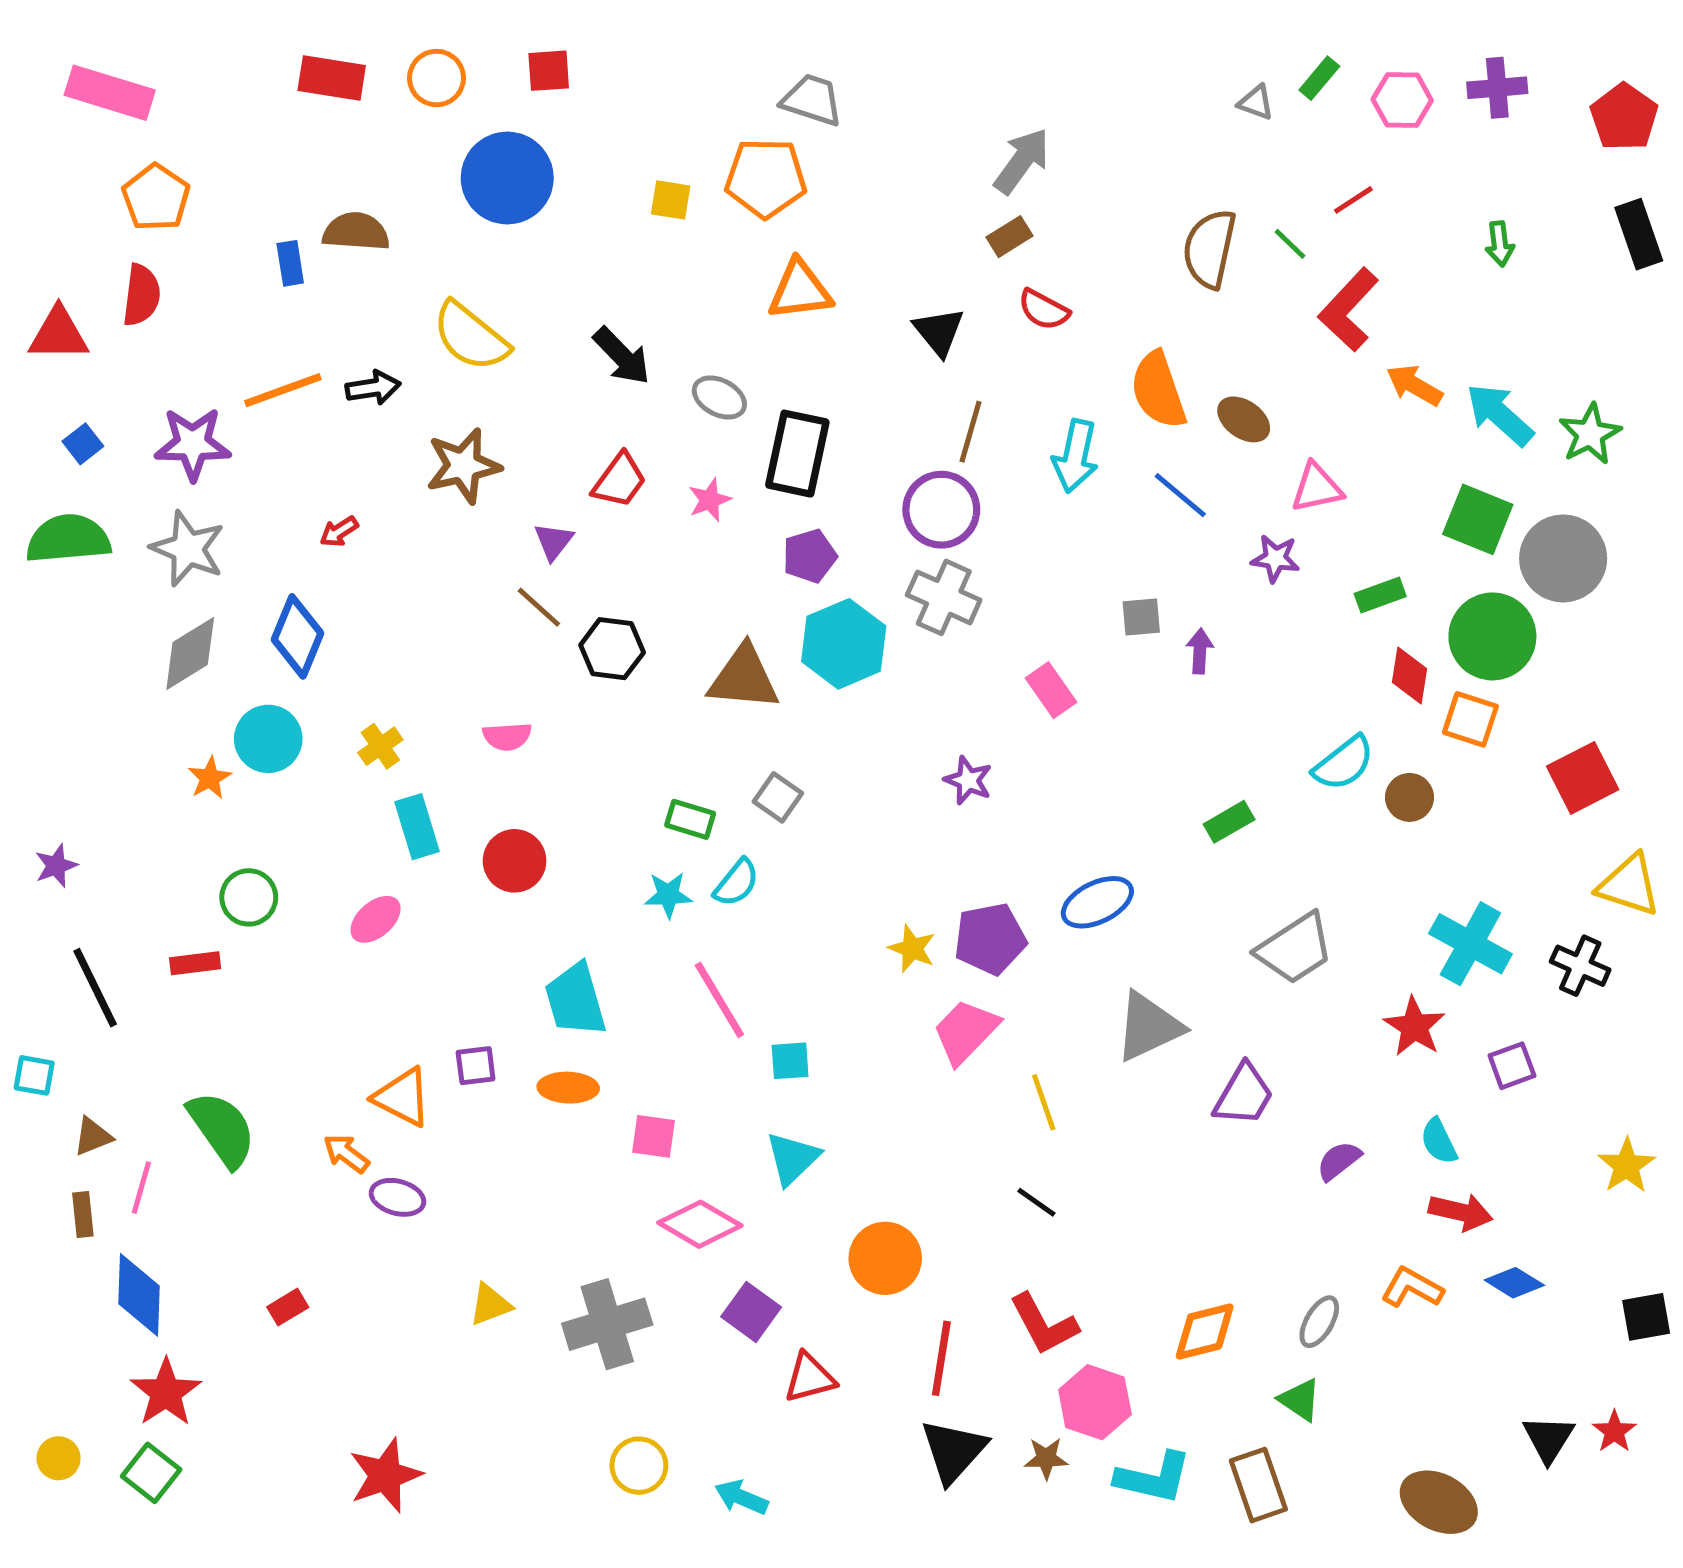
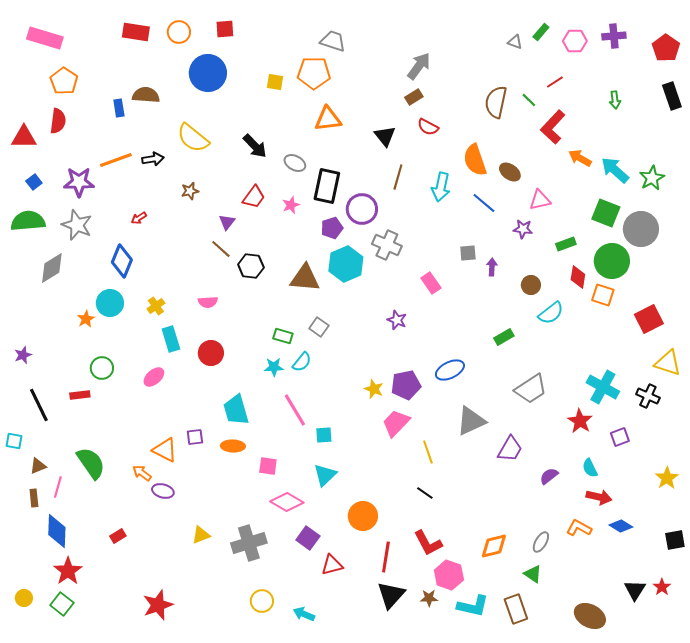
brown star: (463, 466) -> (190, 191), size x0.6
purple circle: (941, 510) -> (362, 209), moved
gray diamond: (190, 654) -> (52, 268), moved
brown circle: (1409, 797) -> (531, 285), moved

